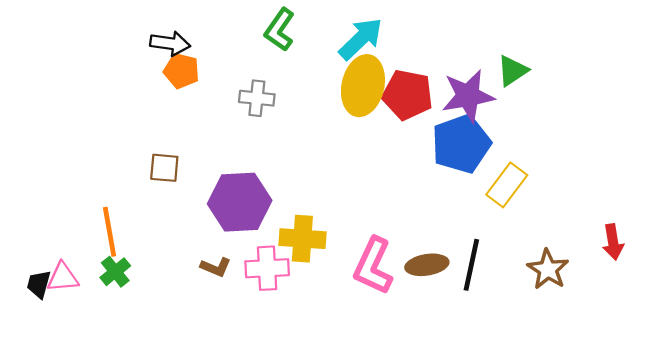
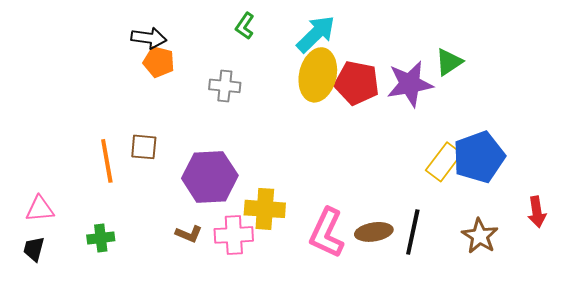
green L-shape: (280, 30) -> (245, 26), size x0.7
blue pentagon: (461, 144) -> (479, 157), moved
orange line: (110, 232) -> (107, 161), moved
green cross: (115, 272) -> (101, 238), turned 32
pink triangle: (63, 277) -> (40, 209), moved

